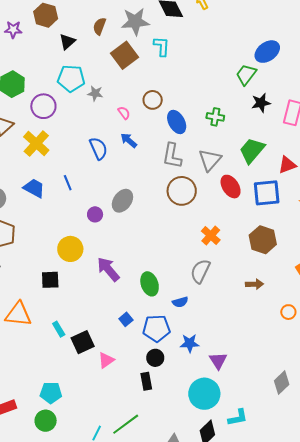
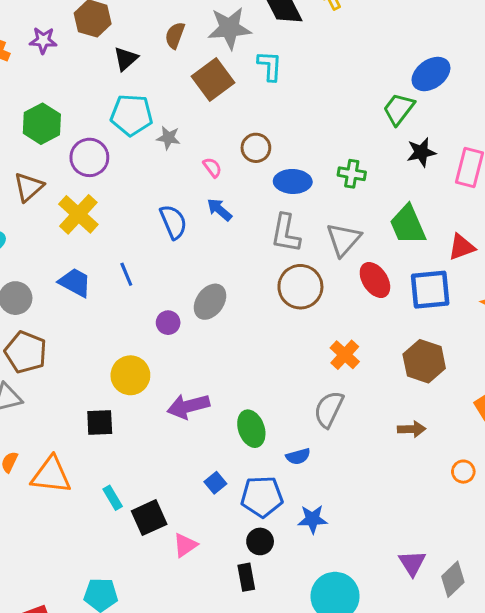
blue ellipse: (177, 122) -> (293, 181), turned -60
green trapezoid: (252, 150) -> (408, 225), turned -64
purple arrow: (108, 269) -> (188, 406), turned -64
purple triangle: (218, 361) -> (412, 563), moved

